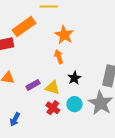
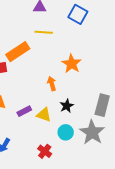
orange star: (64, 35) -> (72, 64), moved
red cross: (53, 108) -> (45, 151), moved

